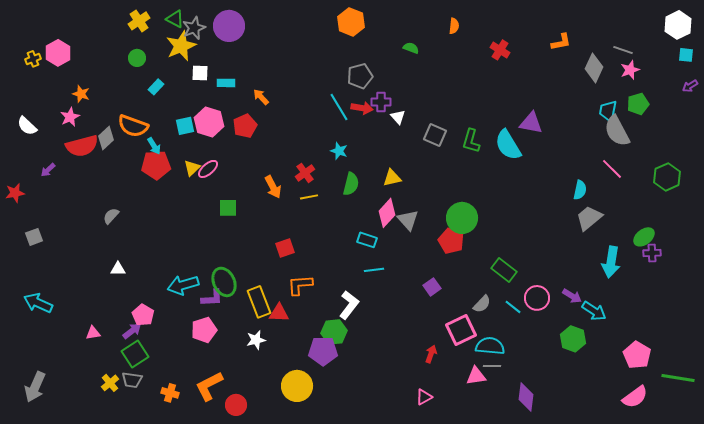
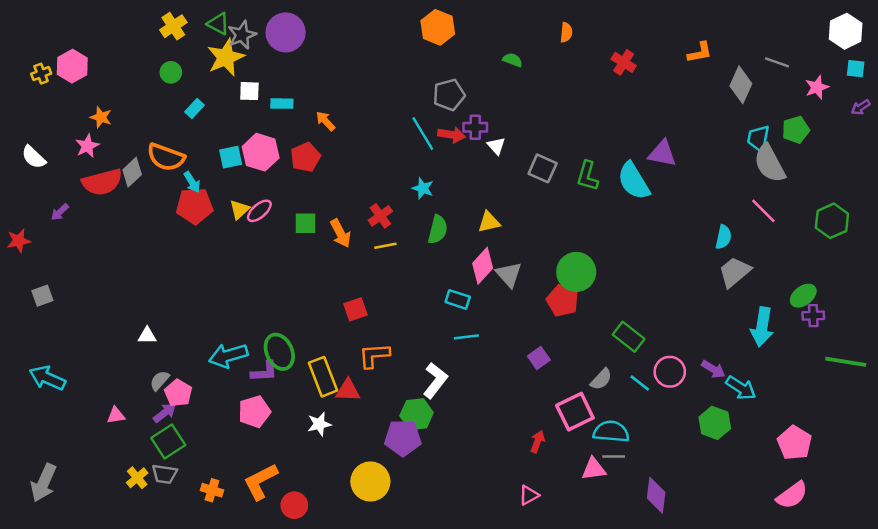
pink star: (630, 70) -> (817, 87), moved
green square: (228, 208) -> (306, 223), moved
gray semicircle: (111, 216) -> (160, 380), moved
green line: (678, 378) -> (846, 362), moved

